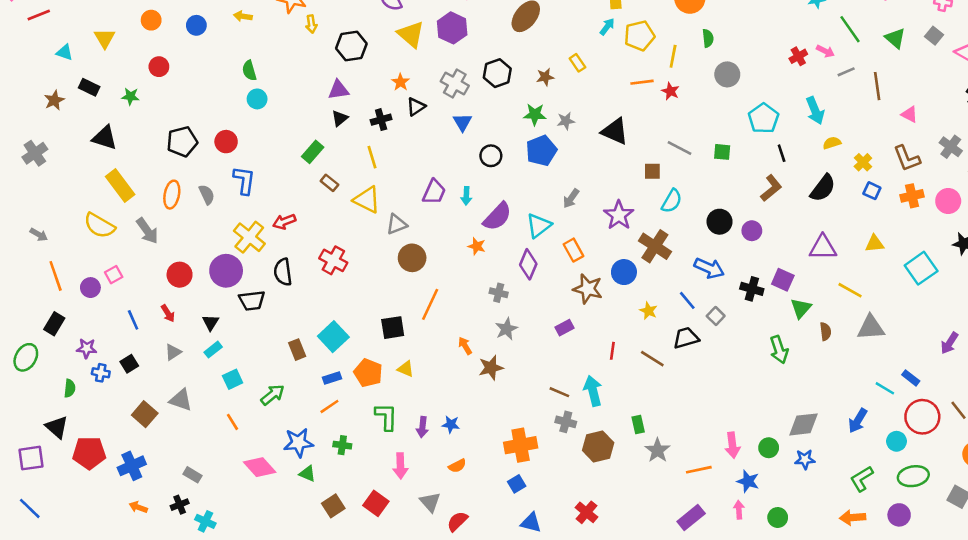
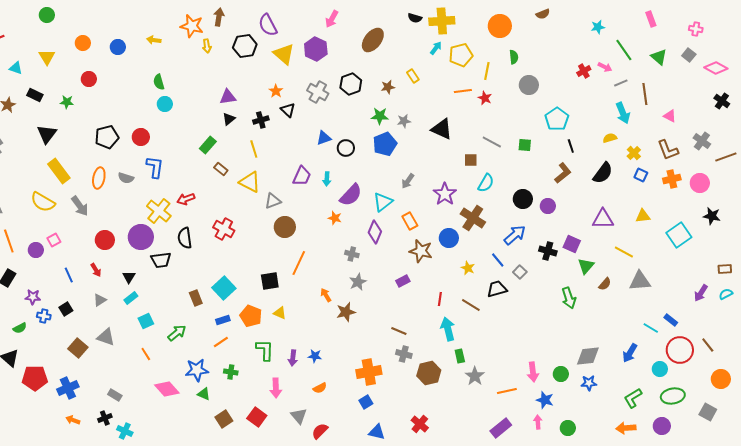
black hexagon: (351, 46) -> (245, 46), moved
black triangle: (416, 107) -> (288, 110), turned -42
cyan arrow: (815, 111) -> (623, 113), moved
blue triangle: (462, 122) -> (324, 138), moved, turned 42
black triangle: (105, 138) -> (47, 134), turned 50
gray semicircle: (207, 195) -> (126, 178), turned 133
blue arrow: (709, 268) -> (515, 235), turned -65
brown semicircle: (825, 331) -> (605, 284), turned 48
green semicircle: (70, 388) -> (20, 328), turned 56
cyan arrow: (593, 391) -> (448, 329), moved

